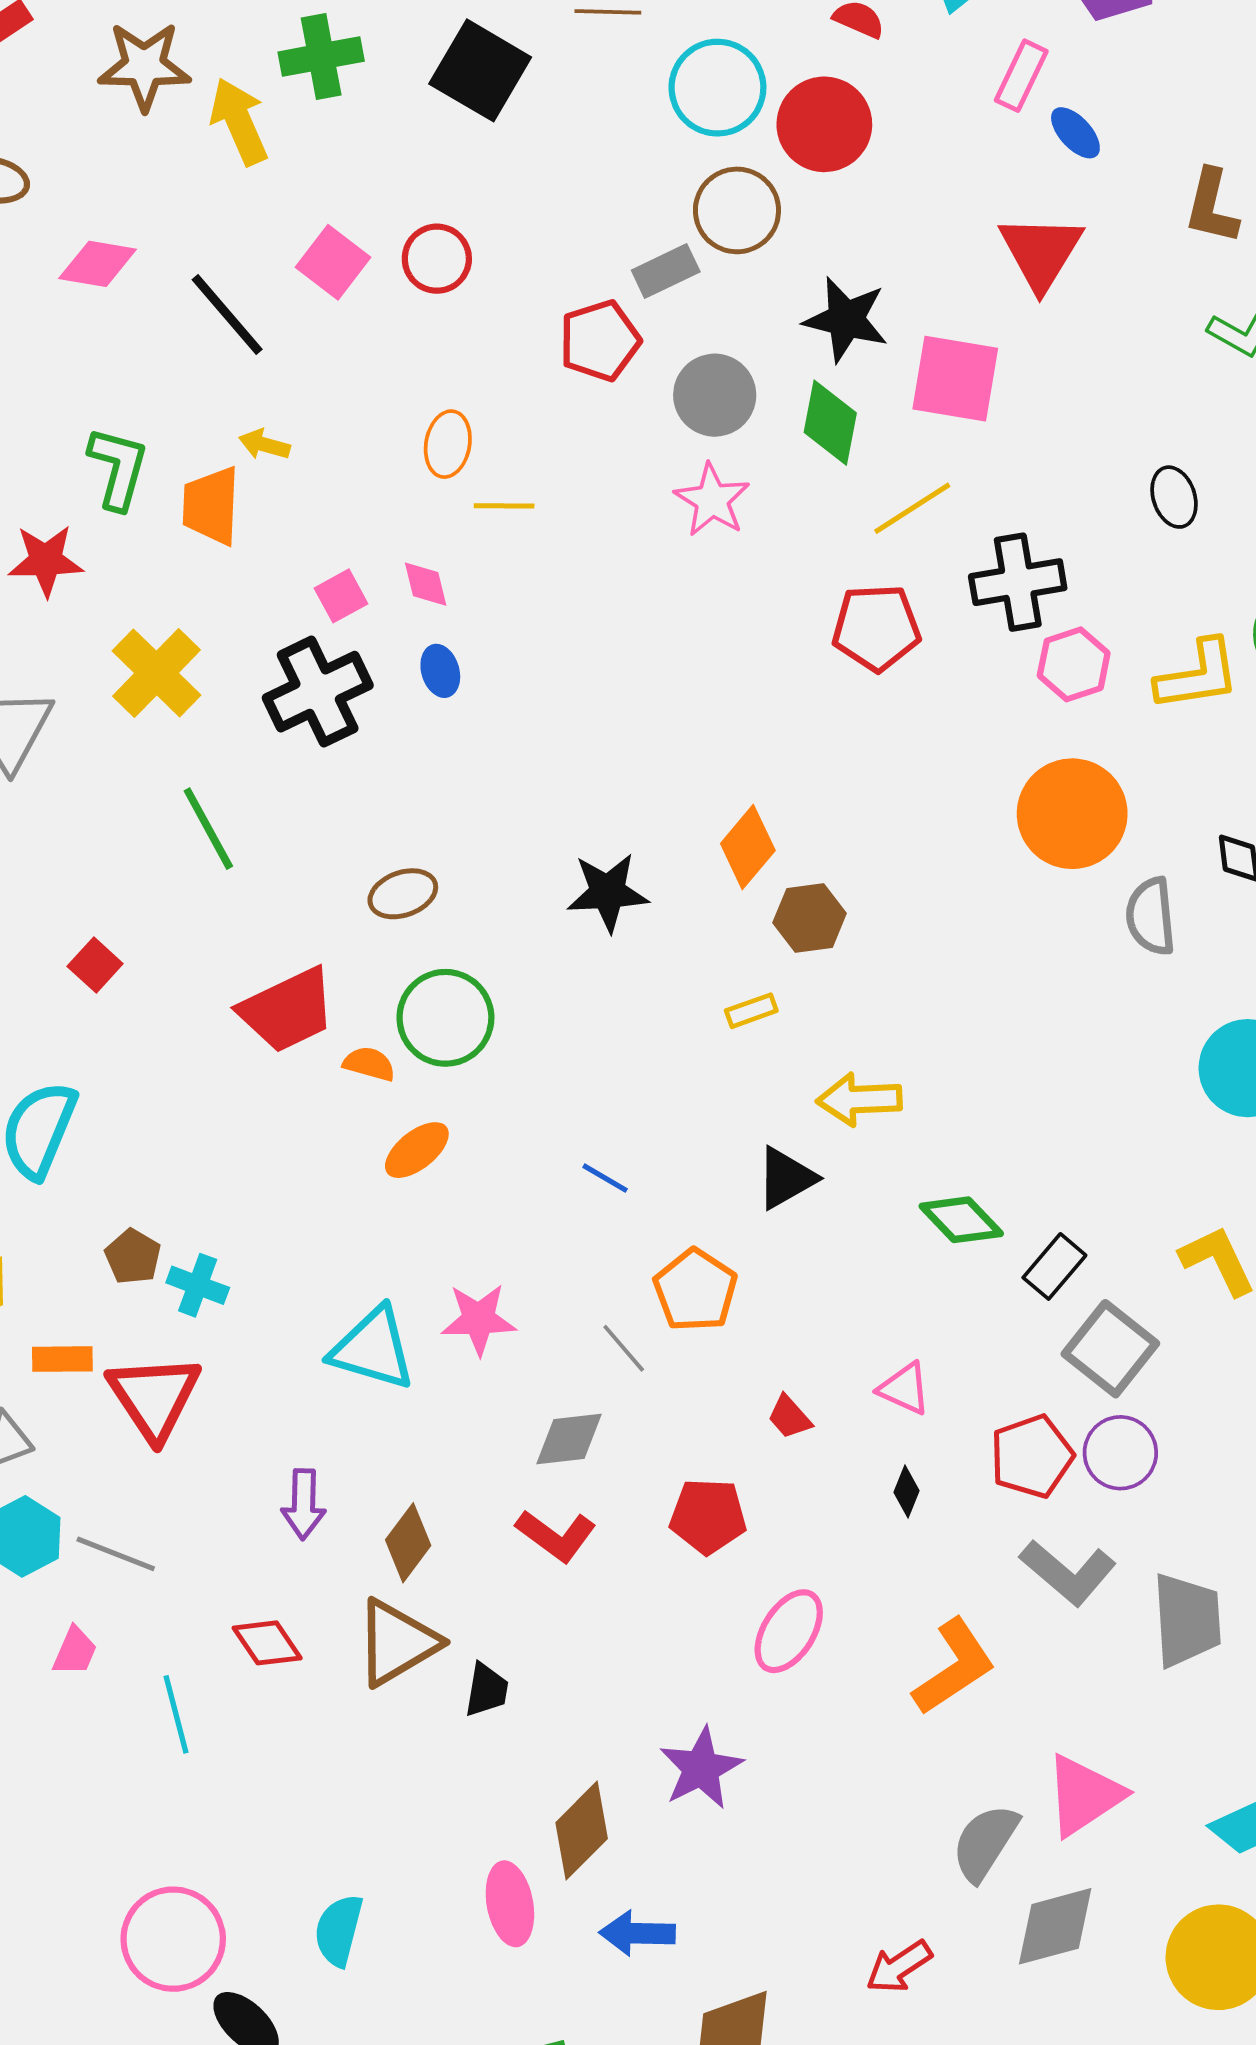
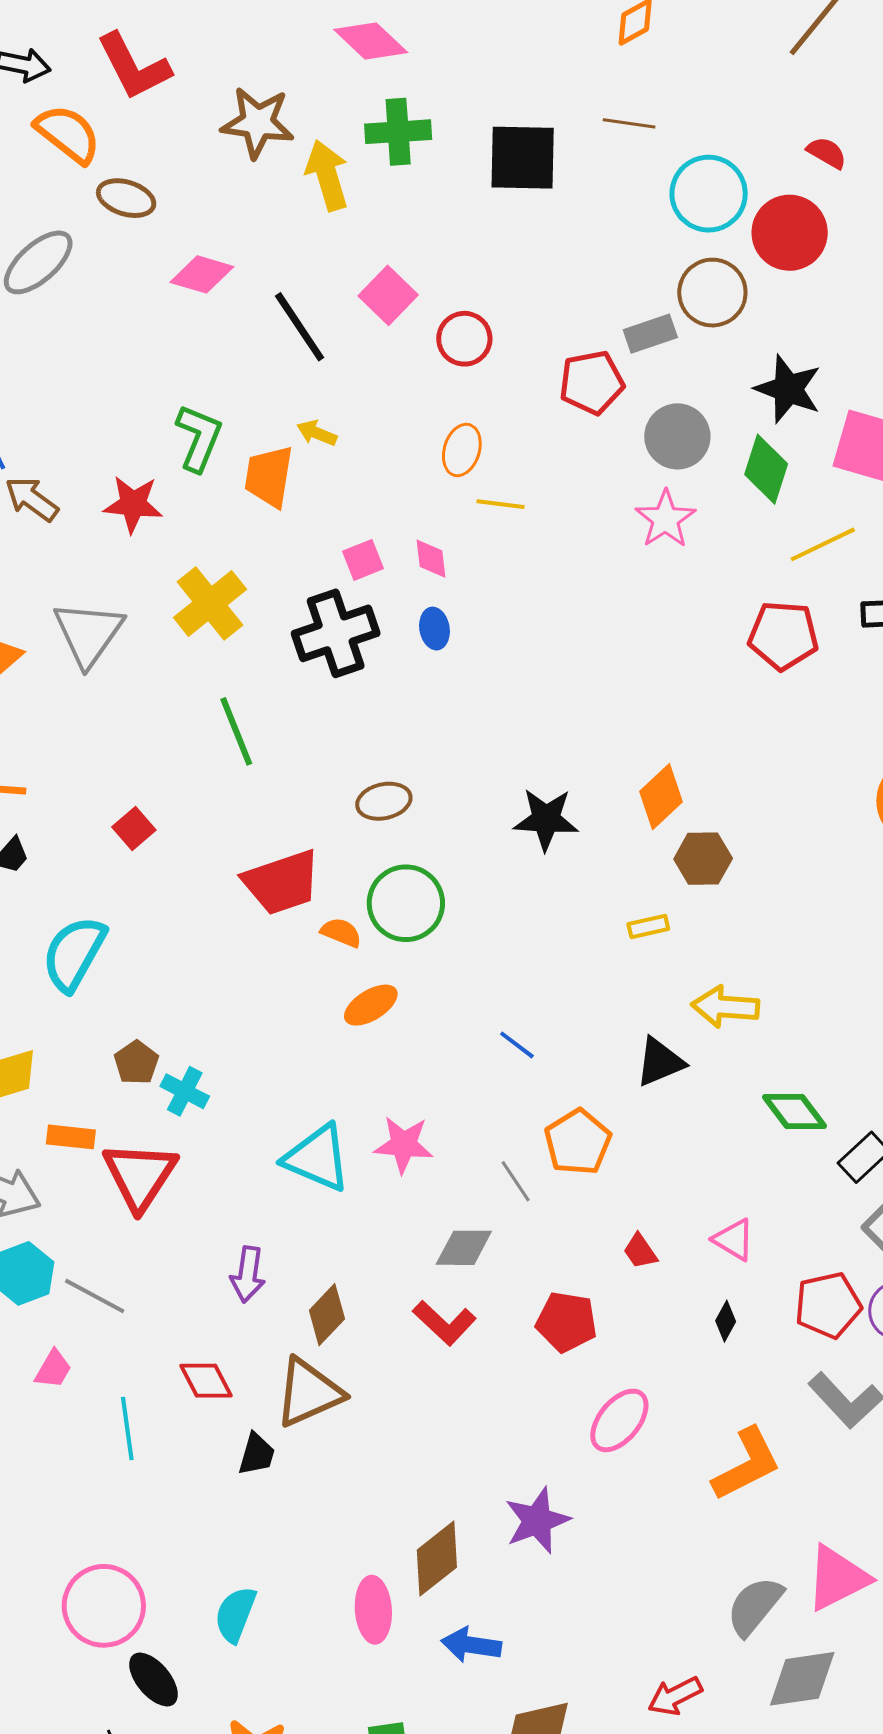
black square: (480, 70) -> (523, 158), turned -36
red circle: (437, 259) -> (464, 339), moved
black trapezoid: (487, 1690) -> (257, 1454), moved

